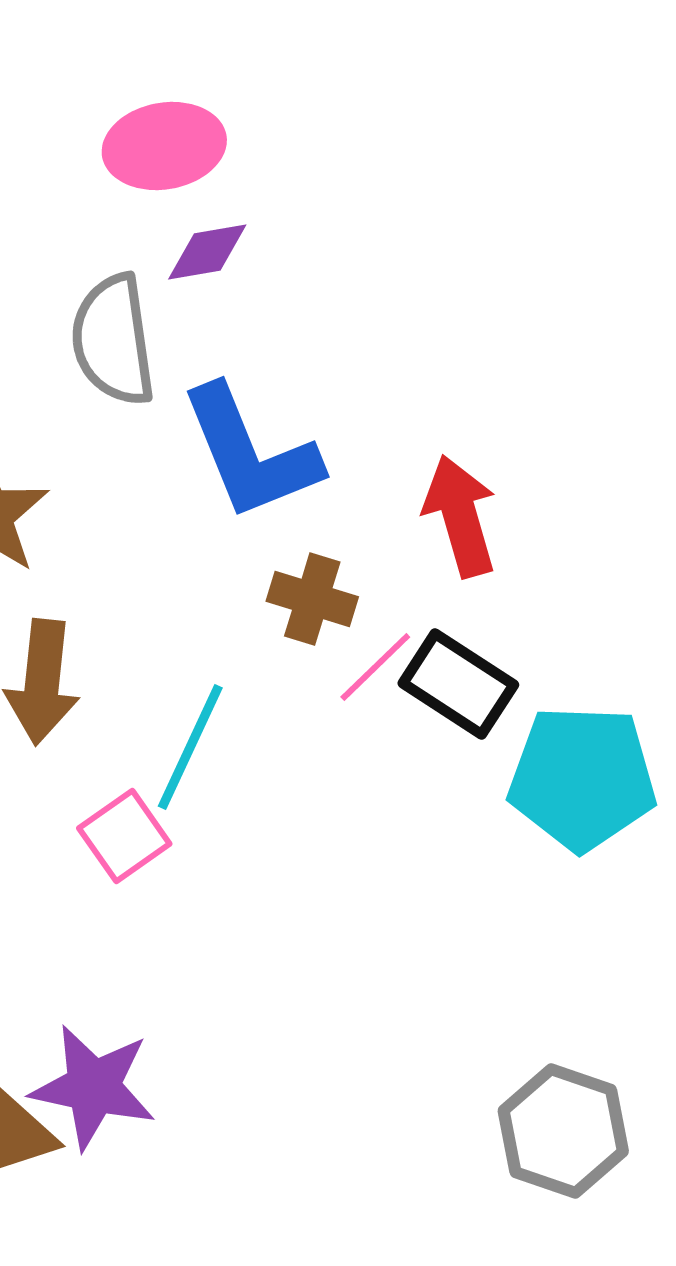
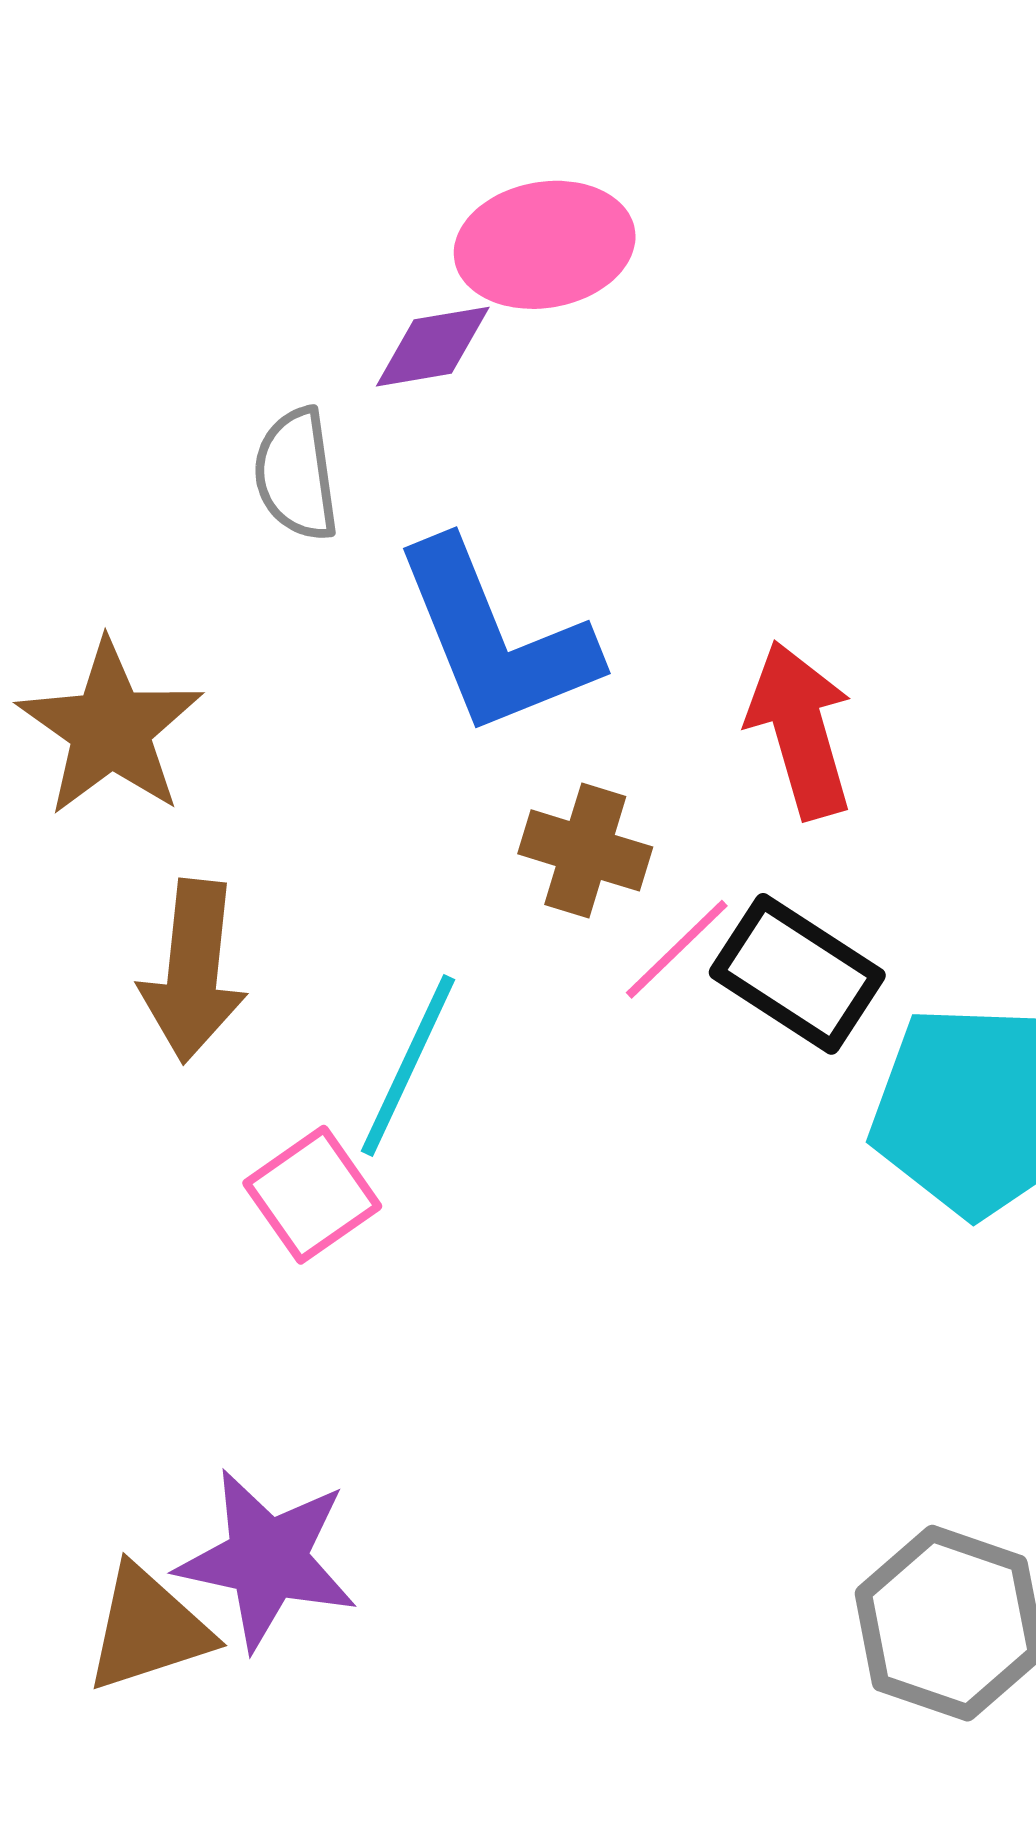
pink ellipse: (164, 146) -> (545, 245), moved
gray semicircle: (113, 340) -> (296, 474), size x0.7

